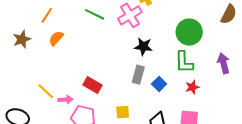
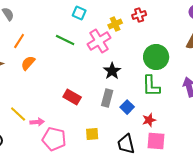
black star: (143, 47) -> (112, 71), turned 30
red rectangle: (93, 85) -> (72, 97), moved
red star: (192, 87) -> (149, 120), moved

